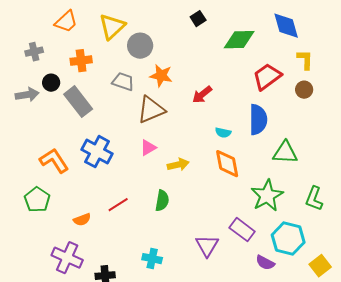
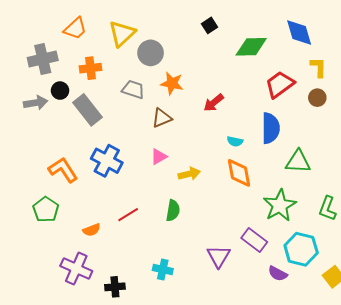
gray cross: (34, 52) -> (43, 59), size x1.6
brown triangle: (151, 110) -> (162, 118), size x0.7

